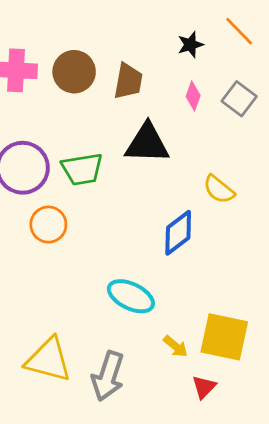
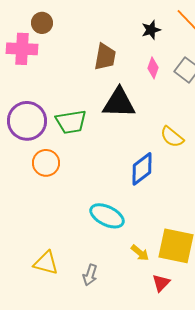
brown circle: (74, 72) -> (42, 23), moved, size x0.7
yellow triangle: (48, 360) -> (46, 263), size x0.7
gray arrow: (108, 376) -> (90, 275), size x0.6

